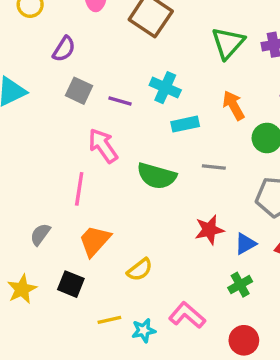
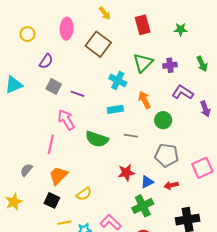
cyan cross: (165, 88) -> (118, 80), moved
black square: (71, 284) -> (52, 200), moved
green cross: (240, 285) -> (143, 206), size x1.5

